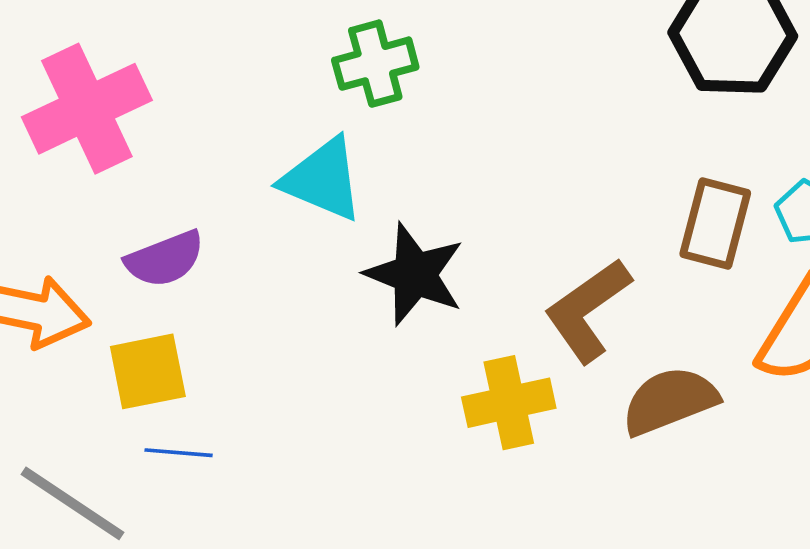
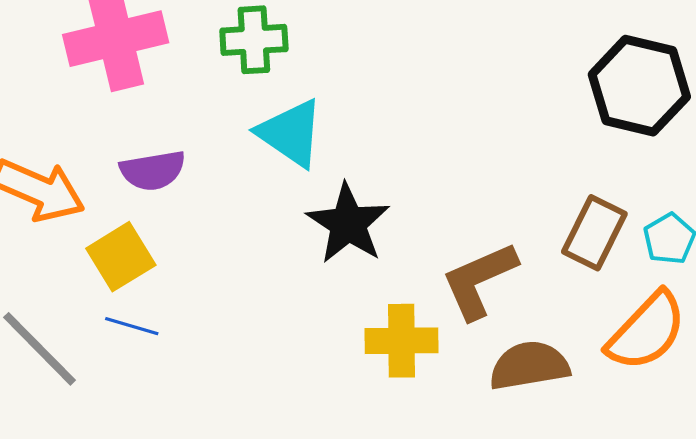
green cross: (375, 64) -> (254, 40), moved
yellow square: (148, 371) -> (121, 257), turned -32

